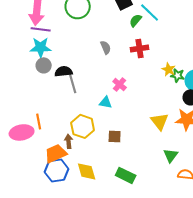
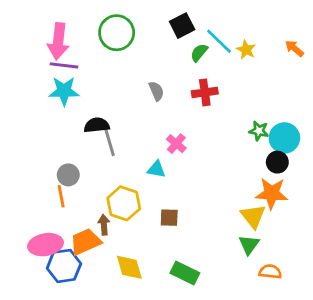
gray circle: (44, 65) -> (68, 175), moved
yellow star: (169, 69) -> (246, 50), moved
yellow triangle: (160, 121) -> (253, 216), moved
pink ellipse: (22, 132) -> (46, 245), moved
blue hexagon: (57, 170) -> (64, 266), moved

